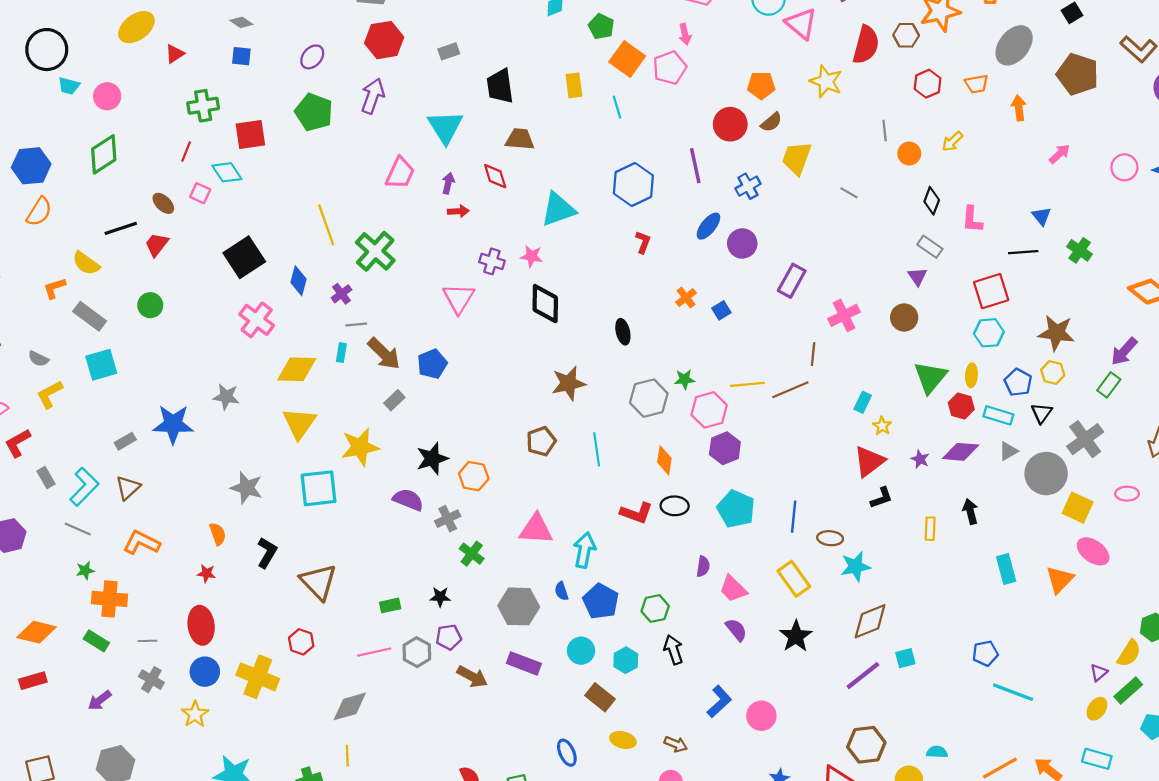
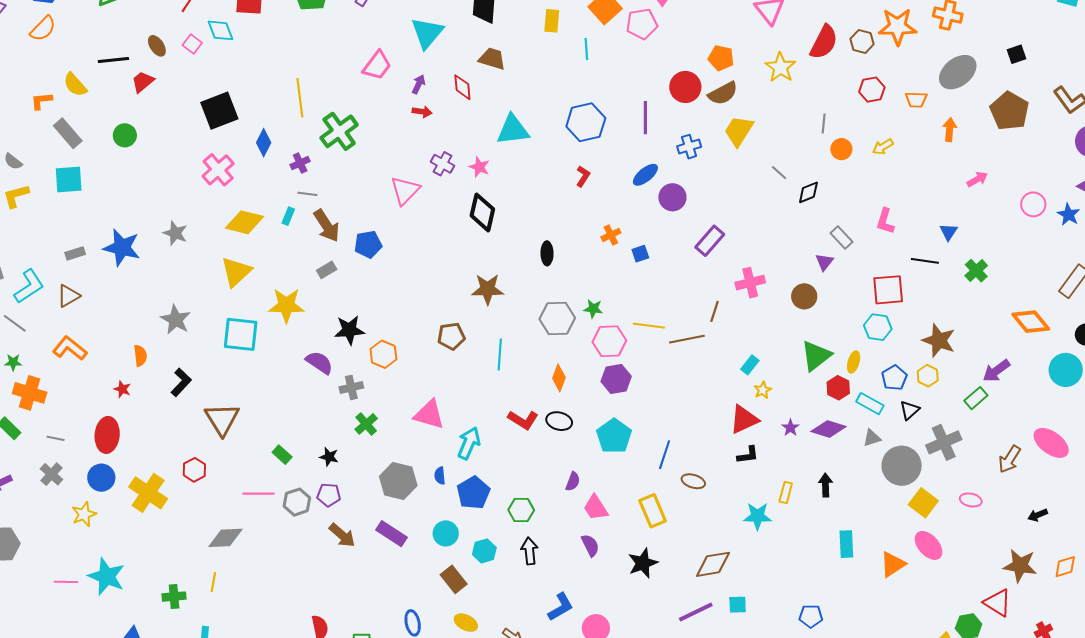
brown semicircle: (771, 122) -> (723, 93), size x1.4
black diamond: (932, 201) -> (808, 192), moved, turned 35
cyan star: (855, 567) -> (757, 516), moved
green rectangle: (390, 605) -> (282, 455), turned 42

